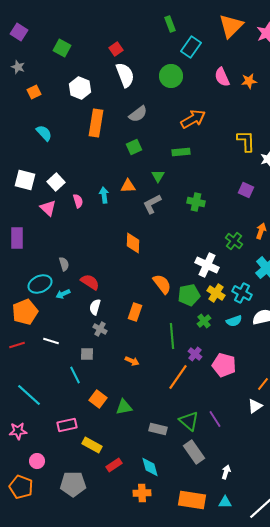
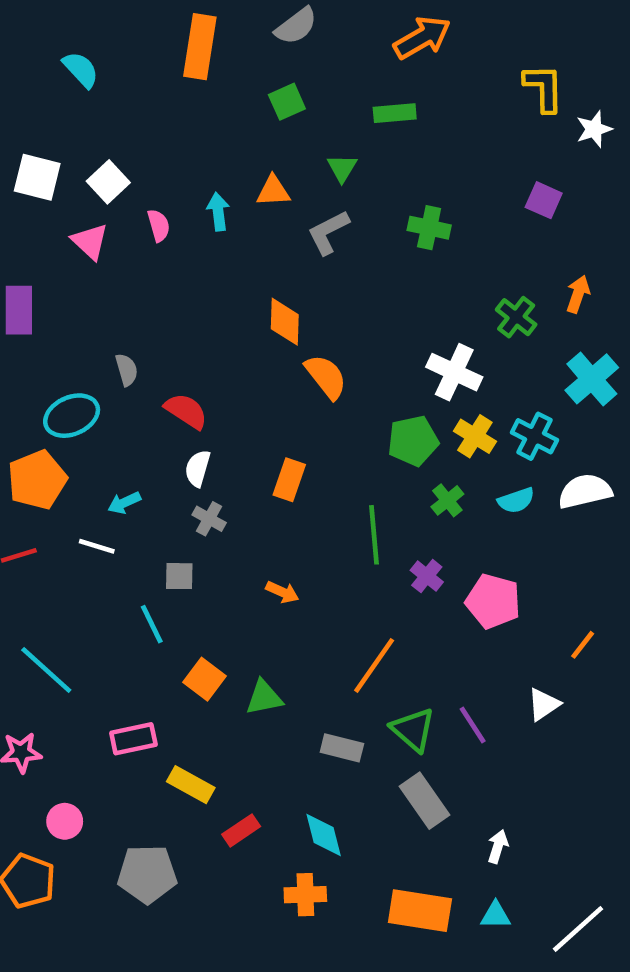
orange semicircle: (162, 284) -> (326, 377), moved
cyan arrow: (63, 294) -> (124, 503), moved
orange line: (178, 377) -> (374, 665), moved
white triangle: (255, 406) -> (544, 704), moved

